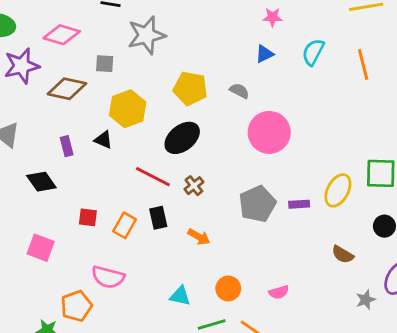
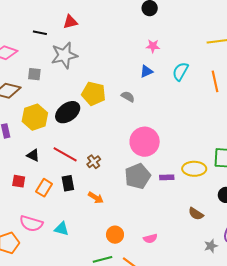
yellow hexagon: (128, 109) -> (35, 117), moved
pink circle: (269, 132) -> (145, 142), moved
black ellipse: (182, 138) -> (68, 112), moved
black triangle: (103, 140) -> (33, 155), moved
yellow ellipse: (338, 190) -> (194, 169), turned 60
cyan triangle: (180, 296) -> (62, 229), moved

